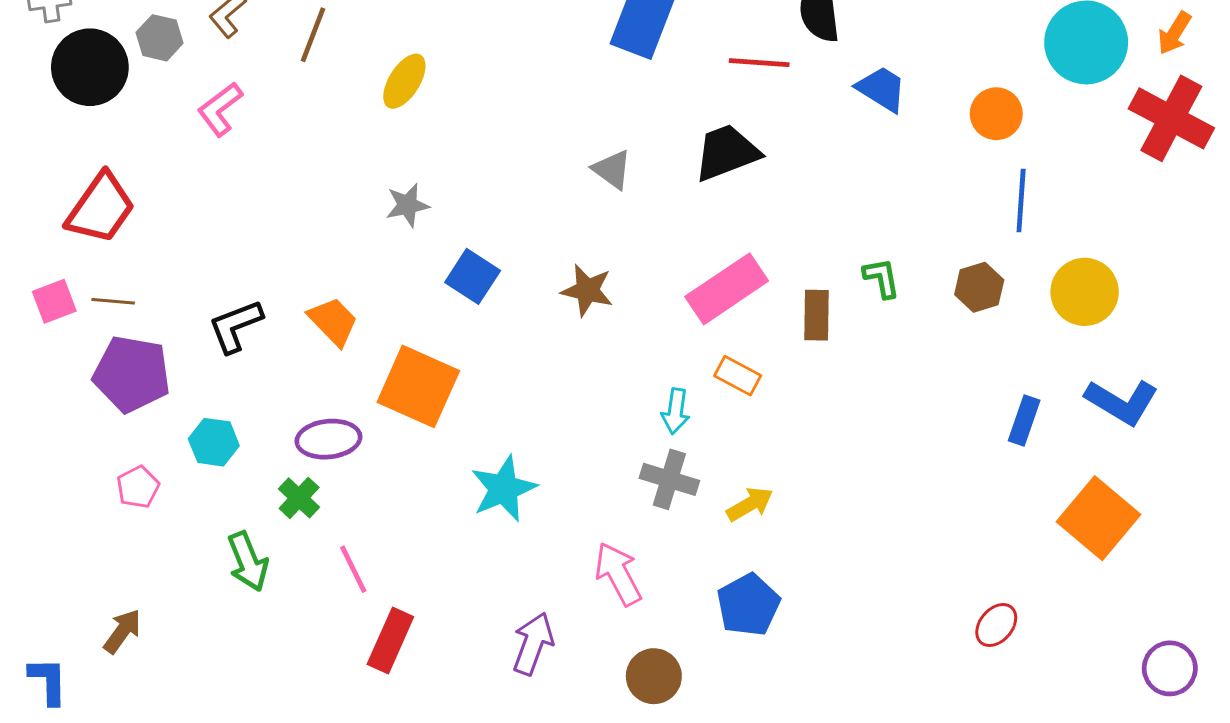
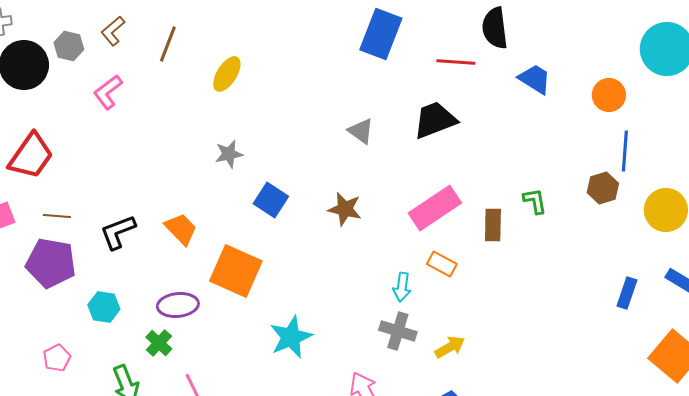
brown hexagon: (979, 287) -> (603, 188), moved
brown line: (113, 301) -> (57, 216), moved
pink pentagon: (138, 487) -> (57, 358), moved

